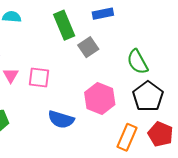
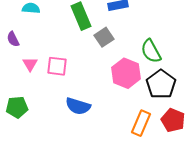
pink hexagon: (100, 98) -> (126, 73), moved

